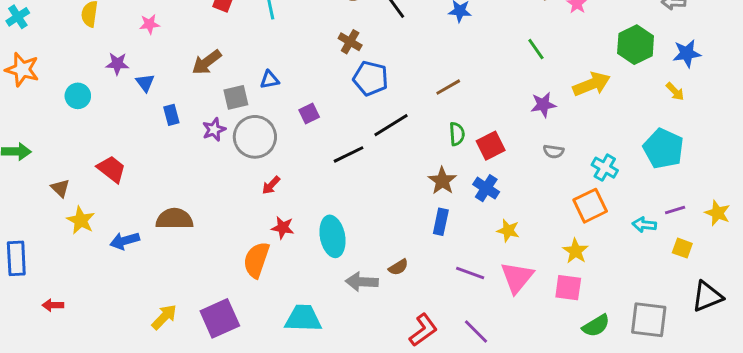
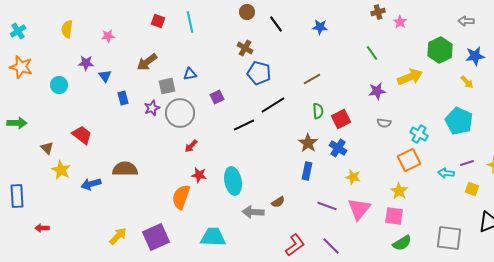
green semicircle: (596, 326) -> (402, 243), moved

